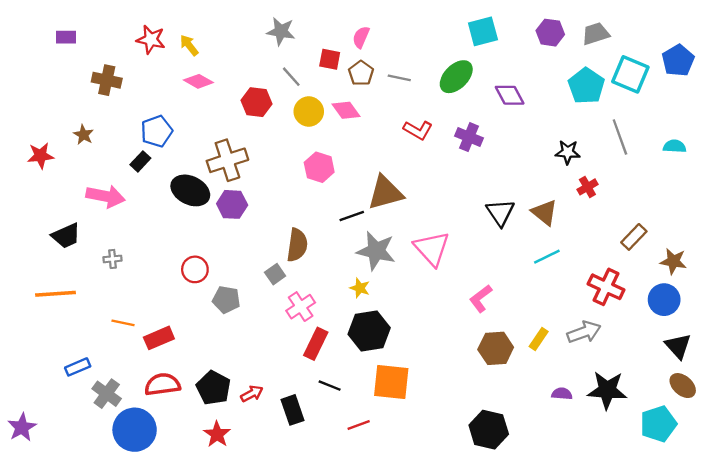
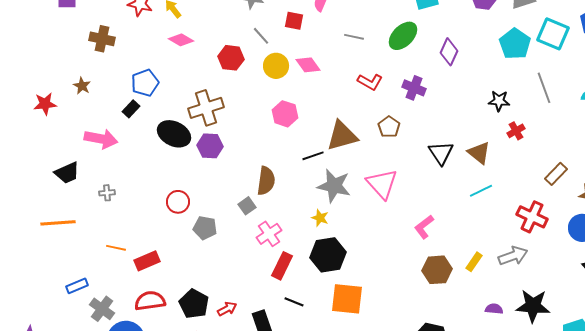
brown pentagon: (361, 73) -> (389, 127), moved
purple diamond: (510, 95) -> (449, 52), turned 52

